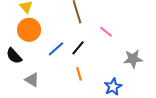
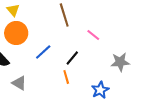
black line: (78, 48) -> (72, 58), moved

